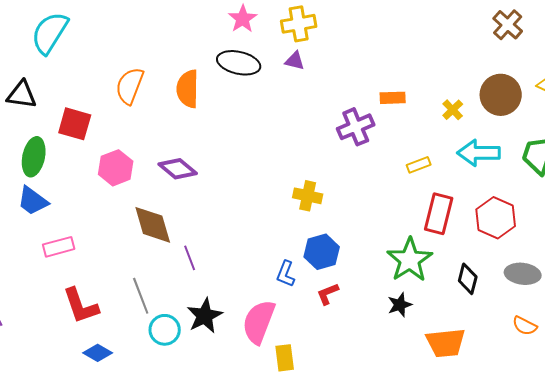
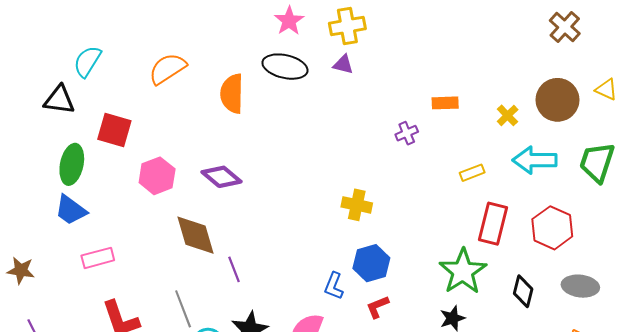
cyan semicircle: (50, 33) -> (87, 61), moved, size x0.7
orange semicircle: (130, 86) -> (167, 69), moved, turned 36
purple cross: (356, 127) -> (407, 133), size x0.6

